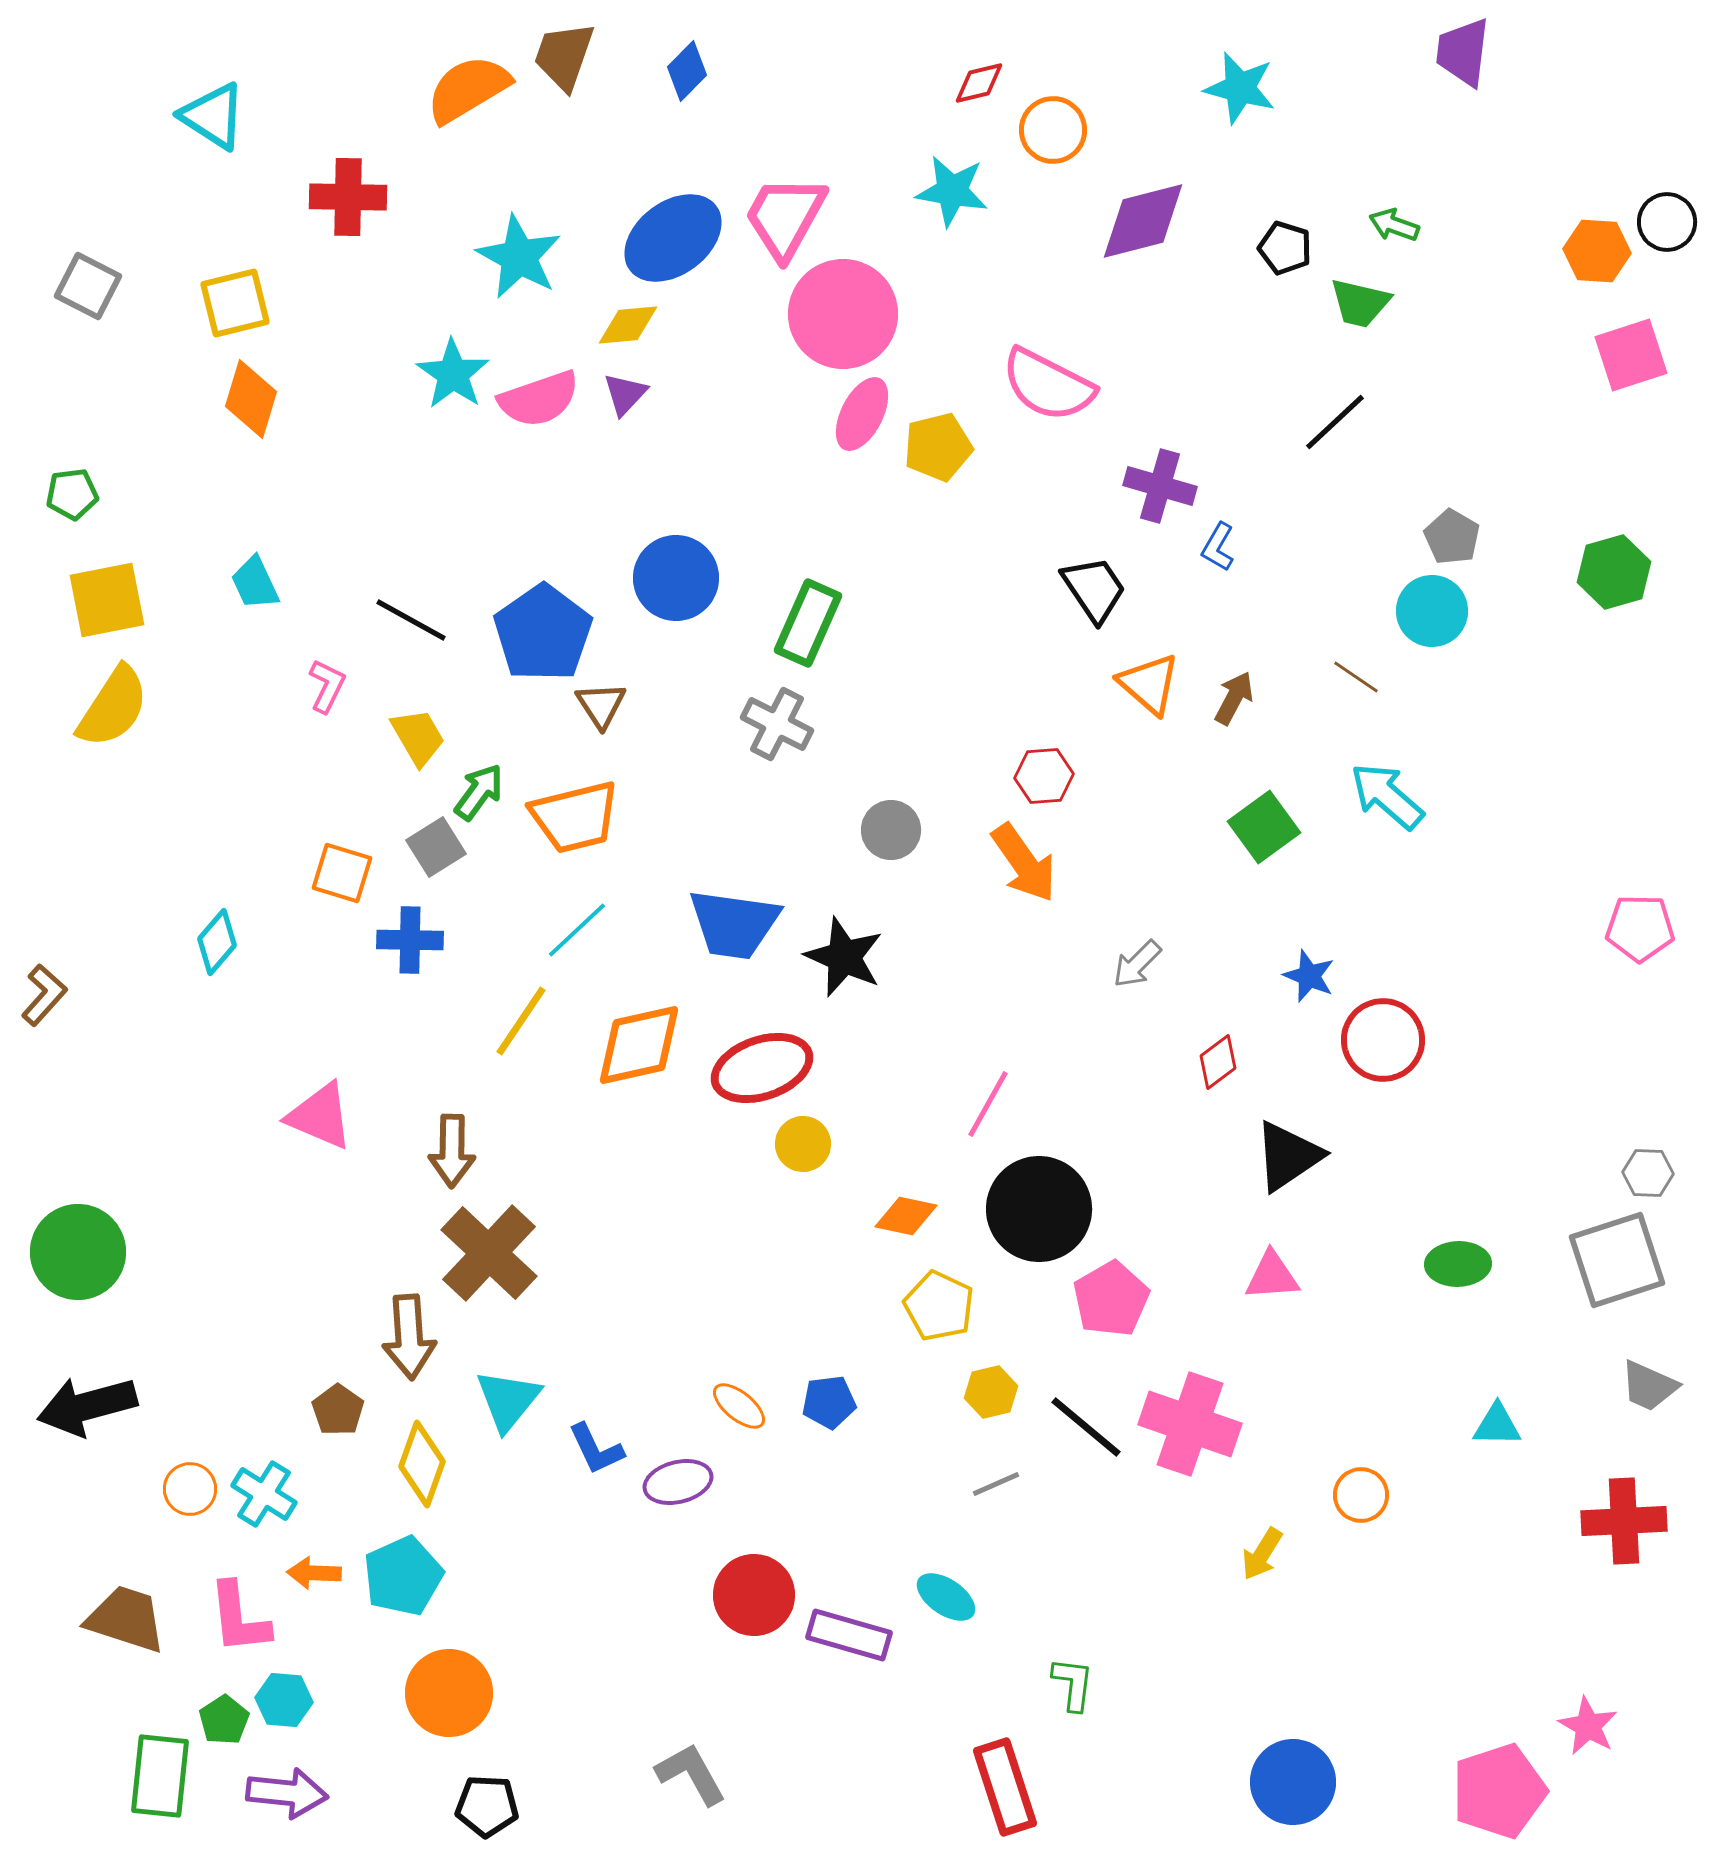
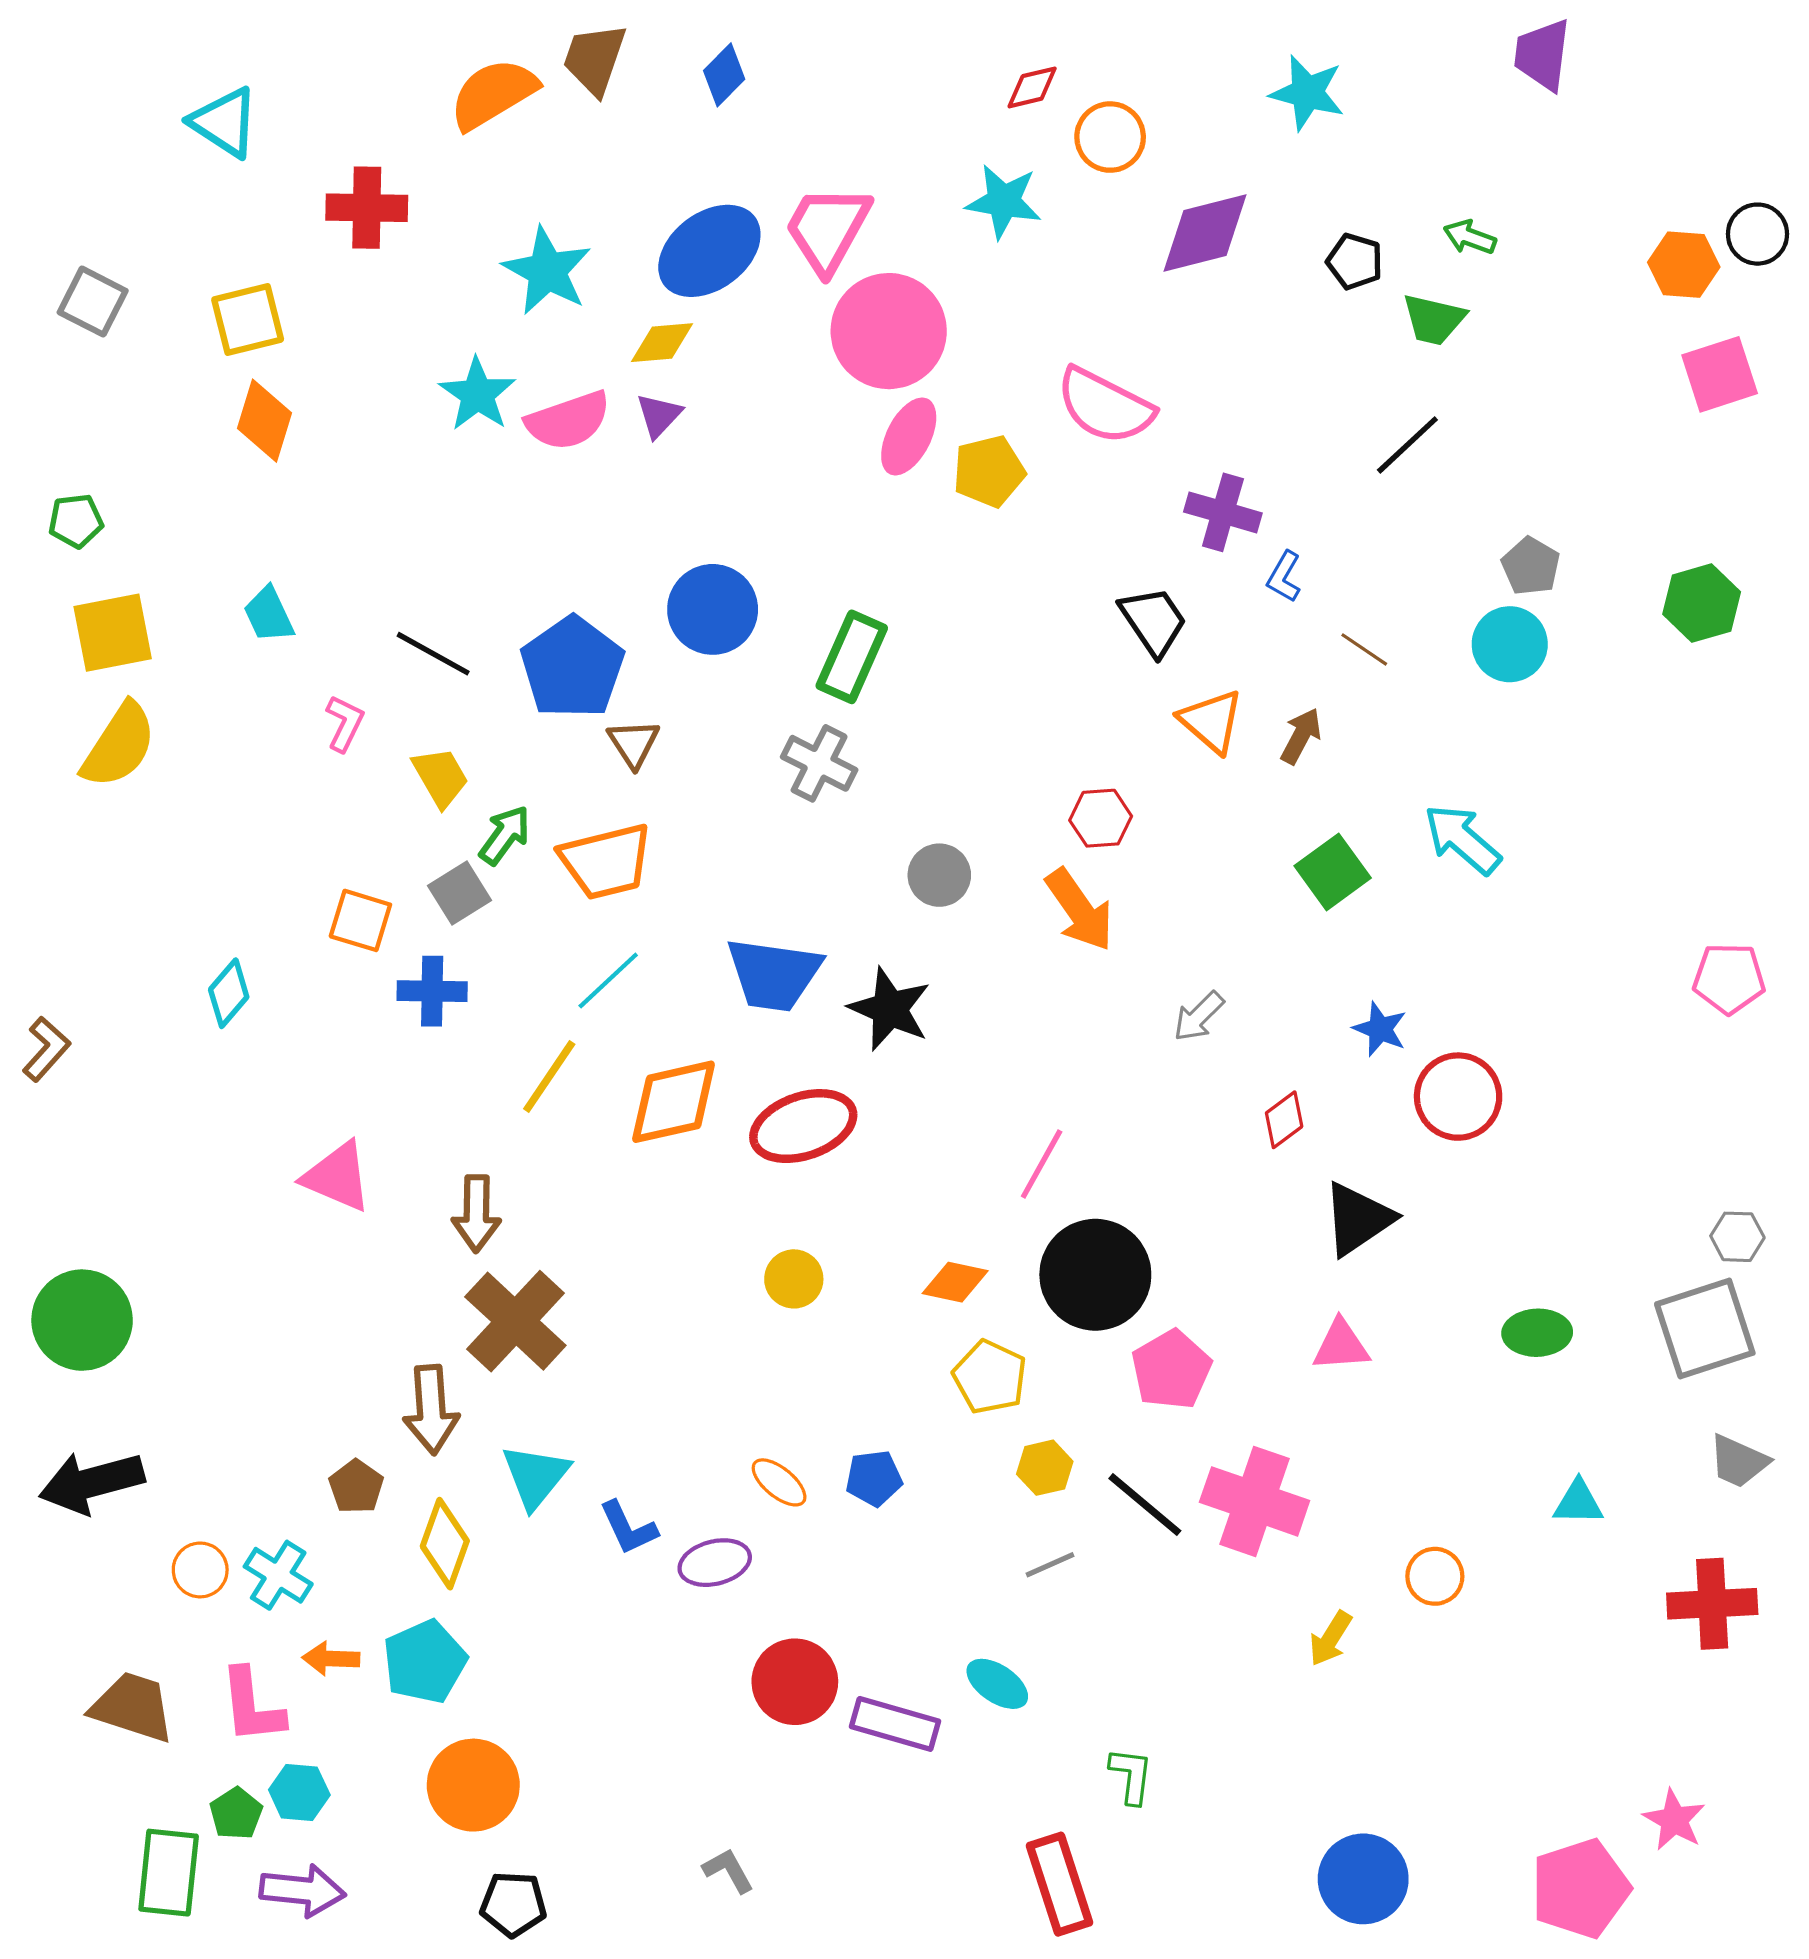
brown line: (1356, 677) -> (1364, 649), moved
yellow circle: (803, 1144) -> (794, 1279), moved
gray L-shape: (691, 1774) -> (728, 1870), size x0.7

